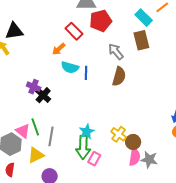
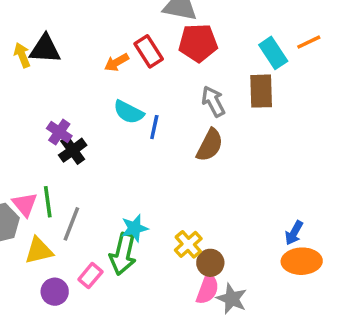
black triangle: (14, 31) -> (45, 49), moved
orange arrow: (59, 49) -> (117, 62), moved
pink rectangle: (94, 159) -> (90, 276), moved

